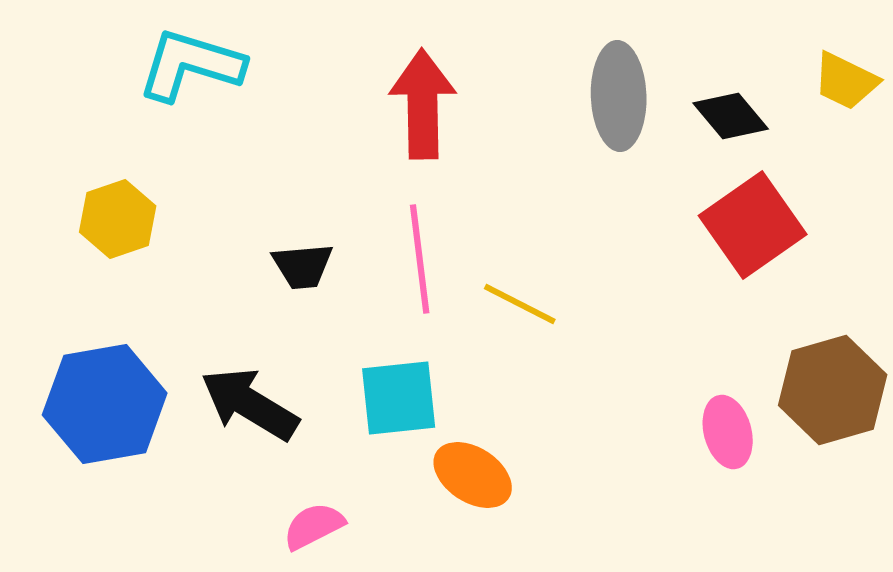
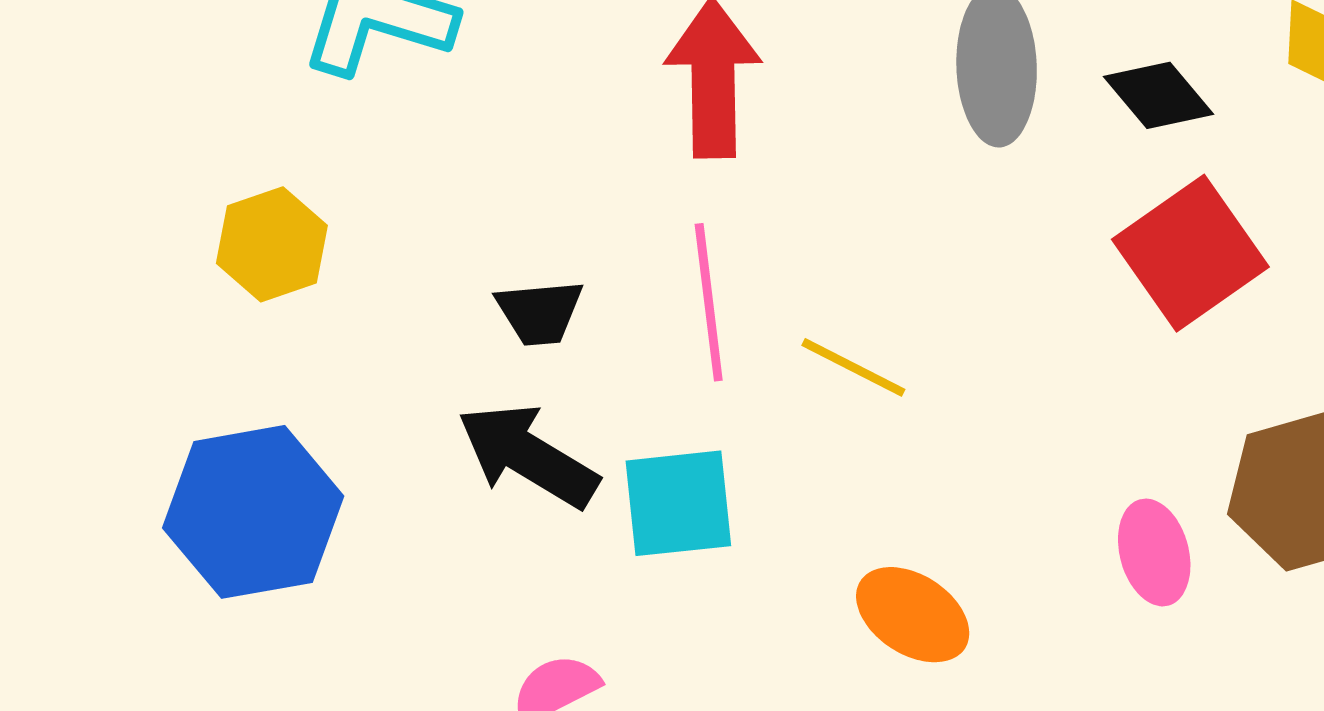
black arrow: (250, 404) -> (528, 456), moved
orange ellipse: (473, 475) -> (913, 615), moved

